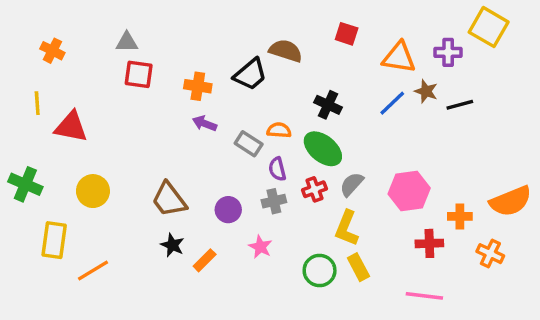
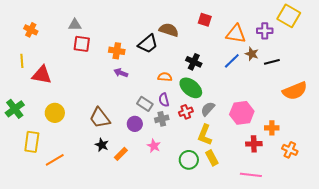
gray rectangle: (249, 144) -> (145, 104), moved
green cross: (25, 184) -> (15, 109), turned 30
orange semicircle: (511, 201) -> (295, 91), moved

